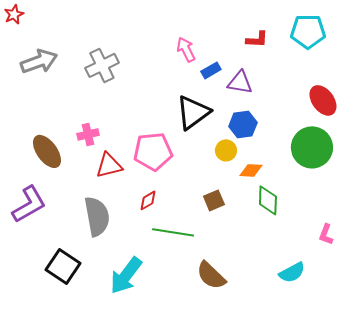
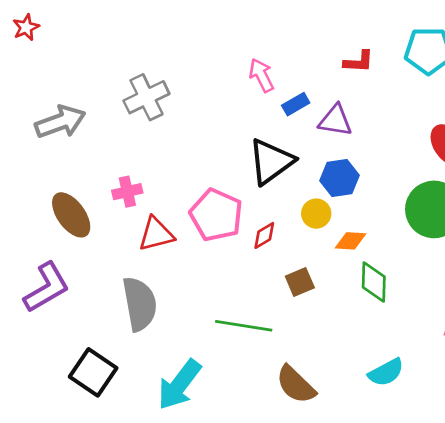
gray arrow: (39, 61) -> (60, 122), moved
pink pentagon: (153, 151) -> (216, 215), turned 30
red diamond: (148, 200) -> (264, 235), moved
cyan semicircle: (292, 272) -> (386, 372), moved

